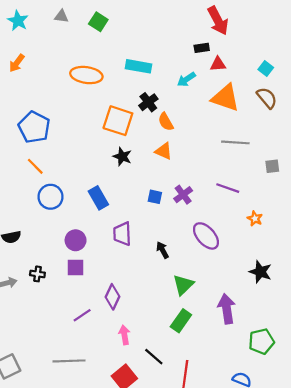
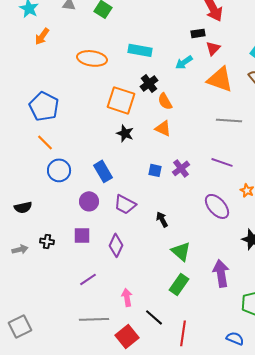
orange arrow: (17, 63) -> (42, 36), moved
red triangle: (218, 64) -> (213, 48), turned -42
purple trapezoid: (122, 234) -> (125, 204), turned -60
purple ellipse: (206, 236) -> (217, 206), moved
purple circle: (76, 240) -> (89, 201), moved
green triangle: (183, 285) -> (181, 251), turned -35
purple diamond: (112, 297) -> (116, 245), moved
gray line: (69, 361) -> (94, 319), moved

